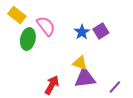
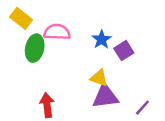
pink semicircle: (46, 26) -> (57, 32), turned -50
purple square: (101, 31) -> (124, 51), moved
red arrow: (52, 85) -> (47, 105), moved, turned -36

